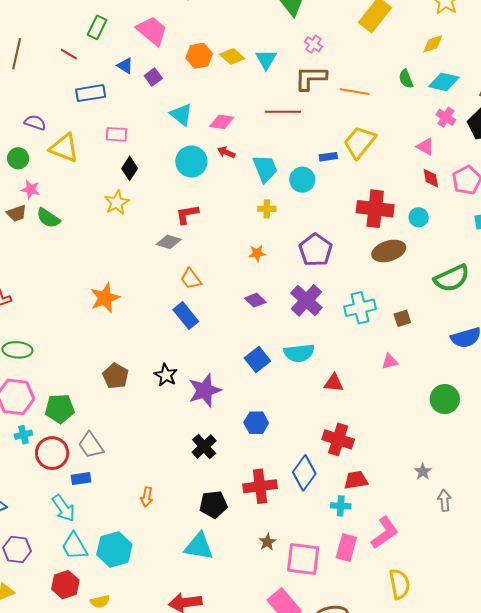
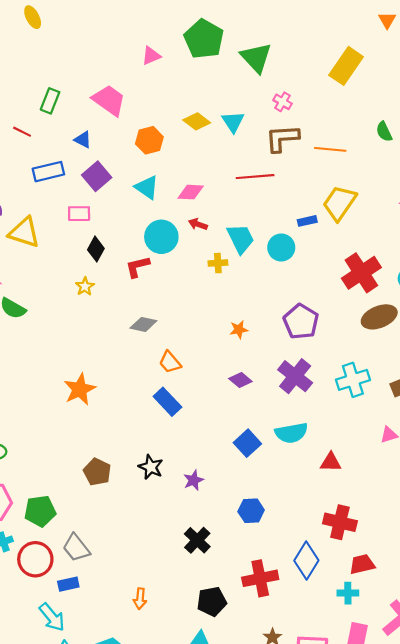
orange hexagon: (199, 56) -> (149, 140), moved
purple square: (153, 77) -> (97, 176), moved, size x1.5
yellow star: (117, 203) -> (85, 286), size x0.7
yellow cross: (267, 209) -> (218, 263), moved
red cross: (375, 209) -> (361, 273), turned -36
red L-shape: (187, 214) -> (138, 267), moved
purple star: (205, 390) -> (194, 480), size x0.6

